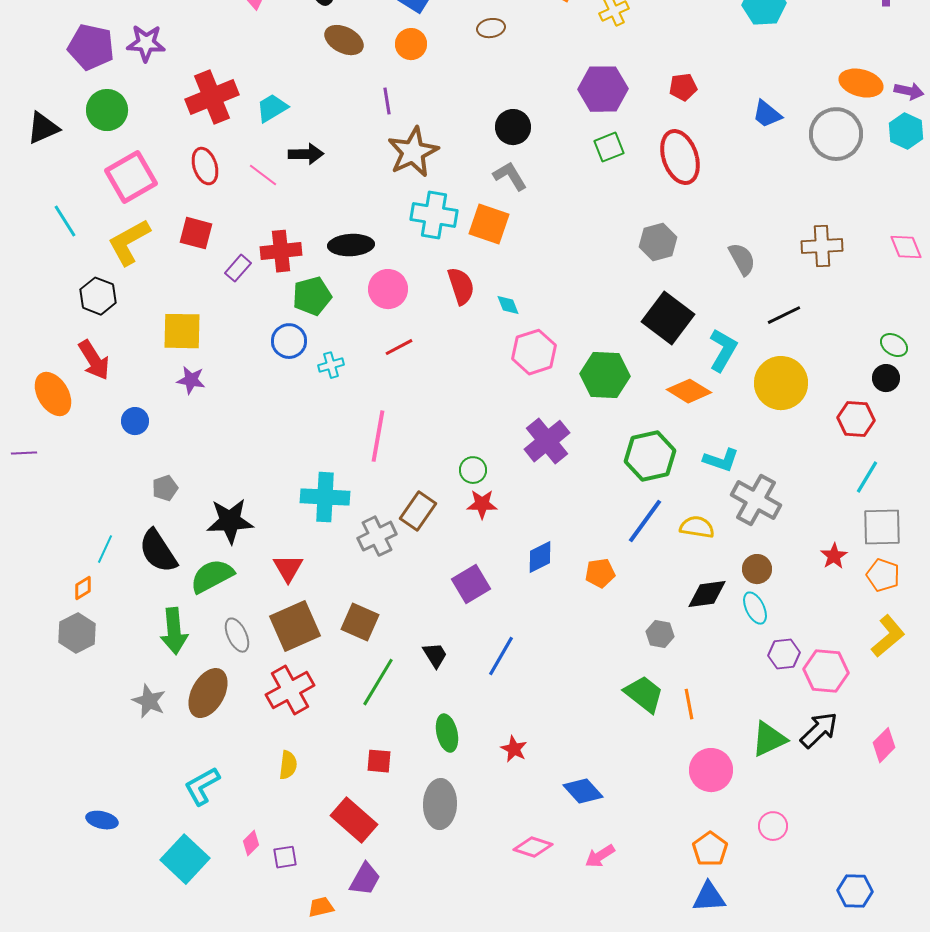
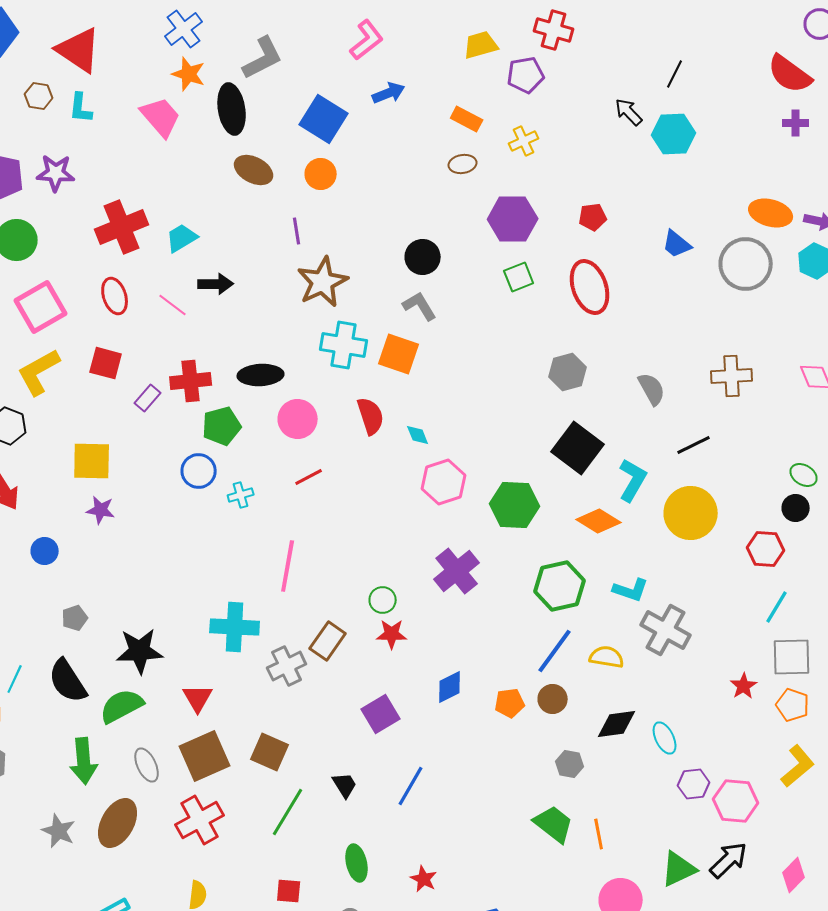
brown ellipse: (491, 28) -> (463, 164), moved
brown circle: (757, 569) -> (553, 699), moved

